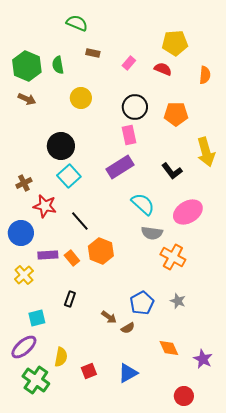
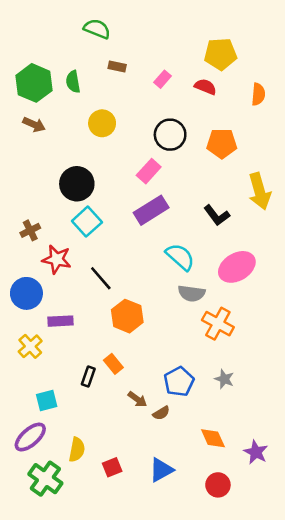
pink rectangle: (129, 135) -> (149, 171), moved, turned 54
orange rectangle: (72, 258) -> (113, 364), moved
red circle: (184, 396) -> (218, 485), moved

